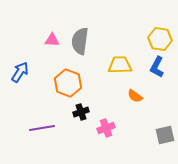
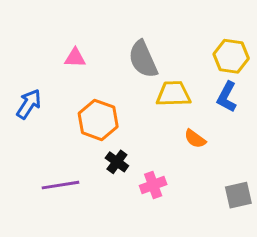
gray semicircle: (80, 41) -> (143, 59), moved, turned -32
black cross: (81, 112) -> (117, 162), turned -35

